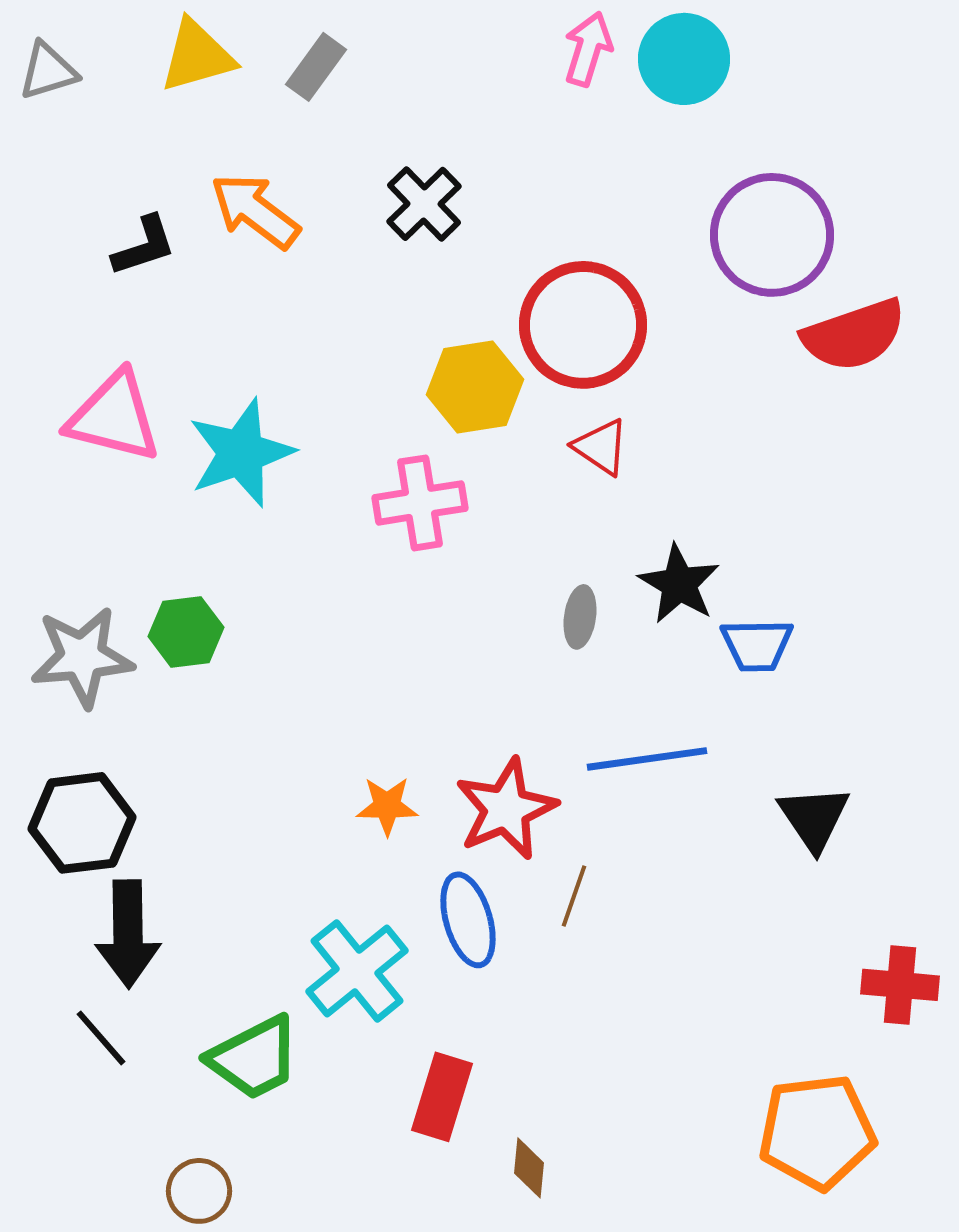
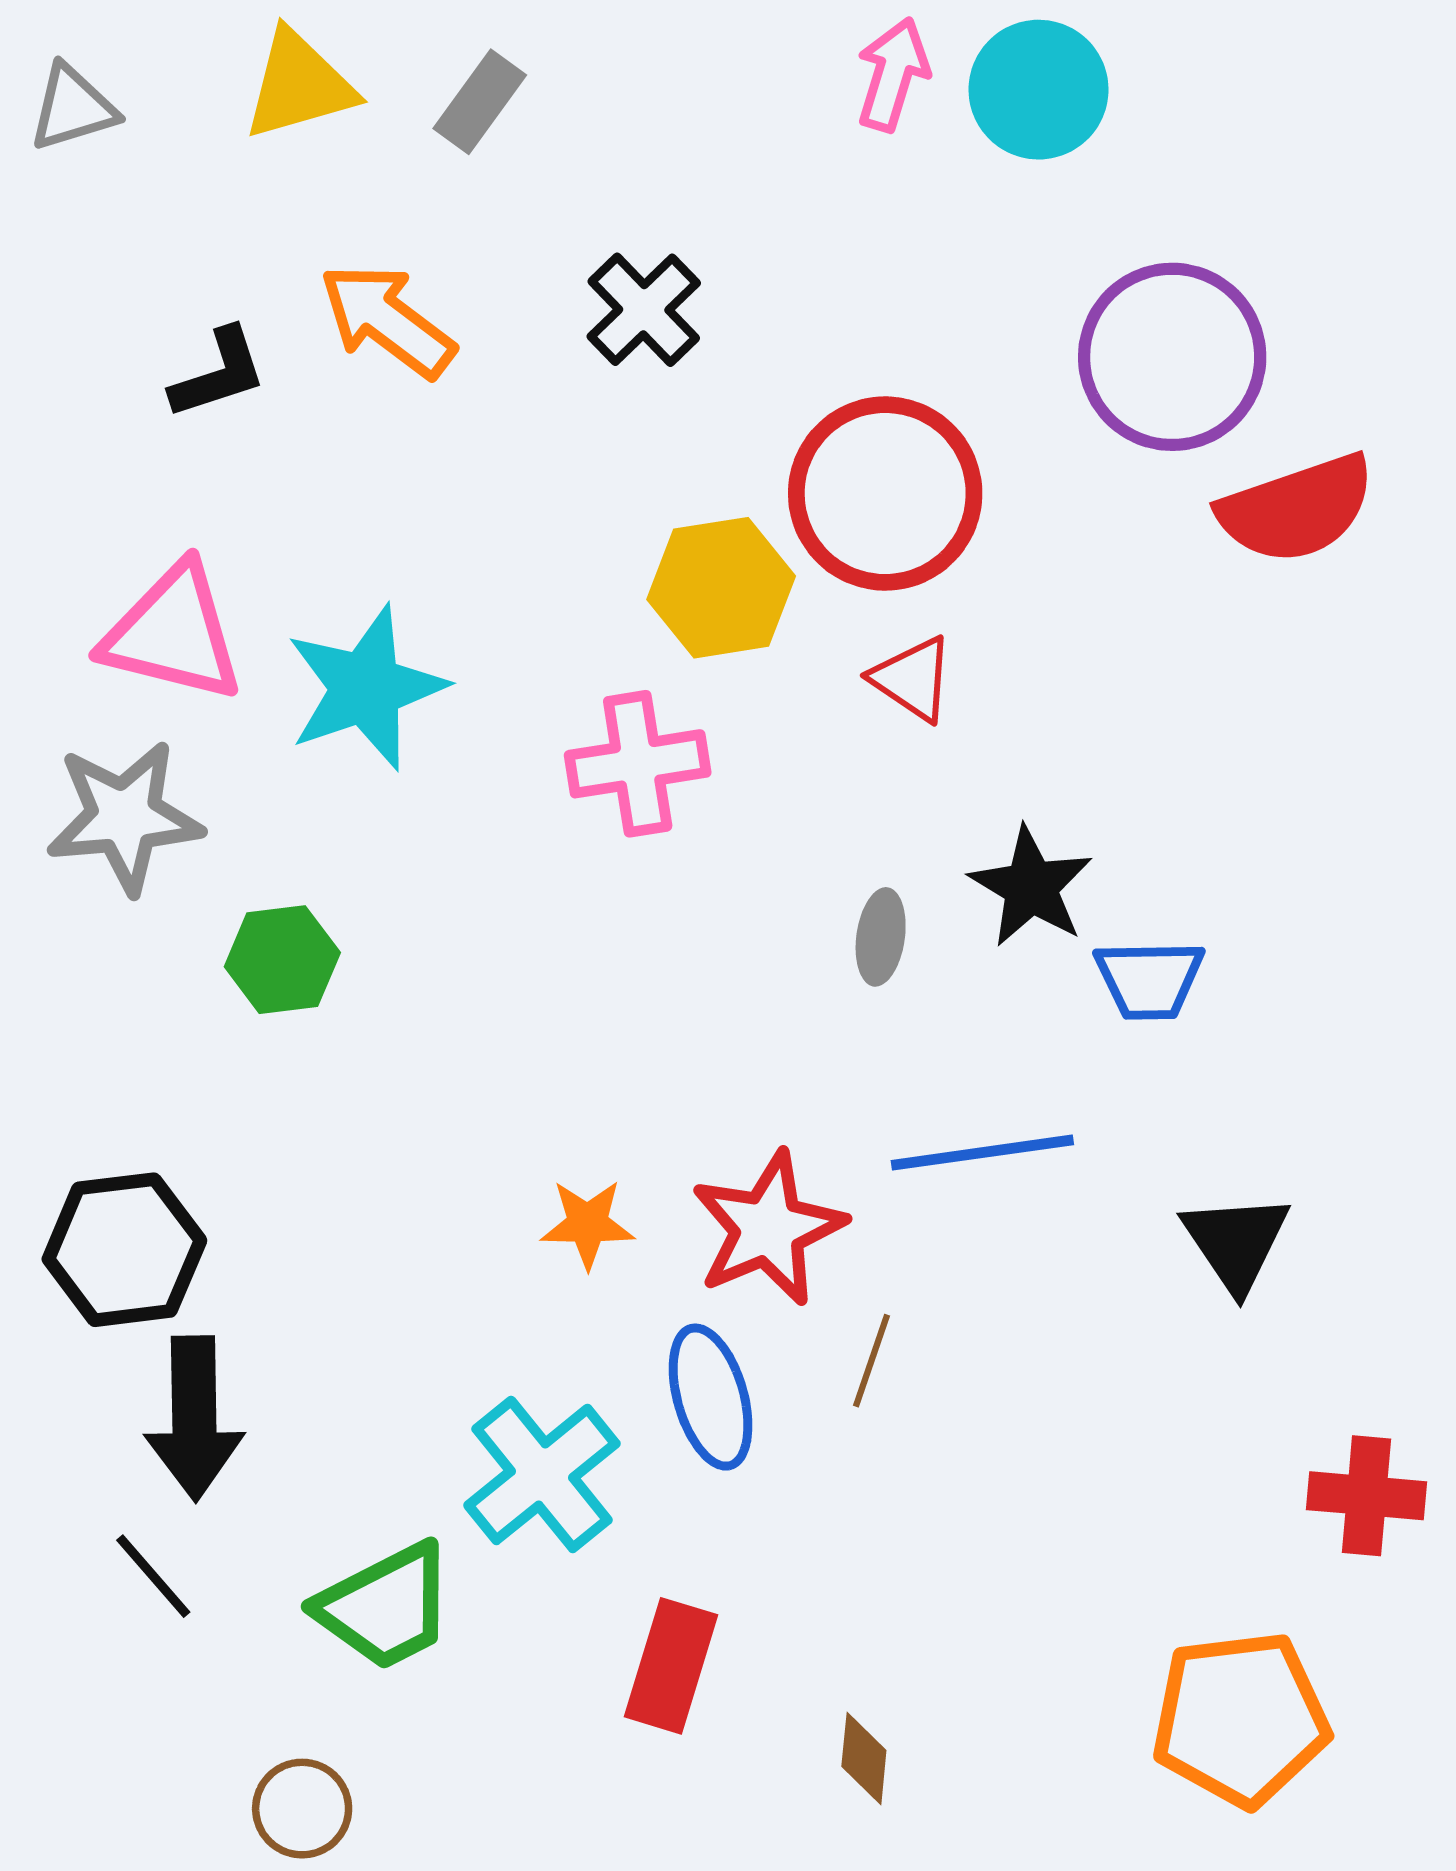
gray star: (82, 657) -> (124, 817), moved
brown diamond: (529, 1168) -> (864, 1758), moved

